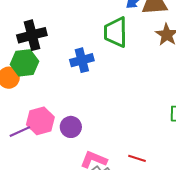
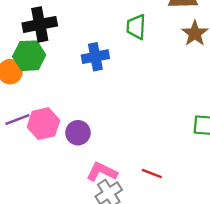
green trapezoid: (116, 32) -> (136, 27), size x0.7
purple line: (20, 132) -> (17, 119), moved

